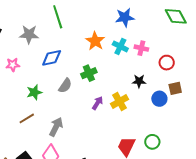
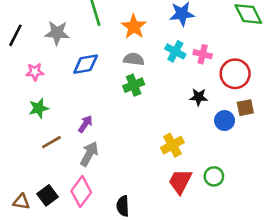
orange star: (95, 41) -> (134, 27), moved
red circle: (167, 63) -> (235, 74), size x1.5
gray semicircle: (65, 86) -> (134, 59), moved, turned -119
green star: (34, 92) -> (39, 108), moved
yellow cross: (119, 102) -> (172, 145), moved
purple arrow: (98, 103) -> (85, 124), moved

